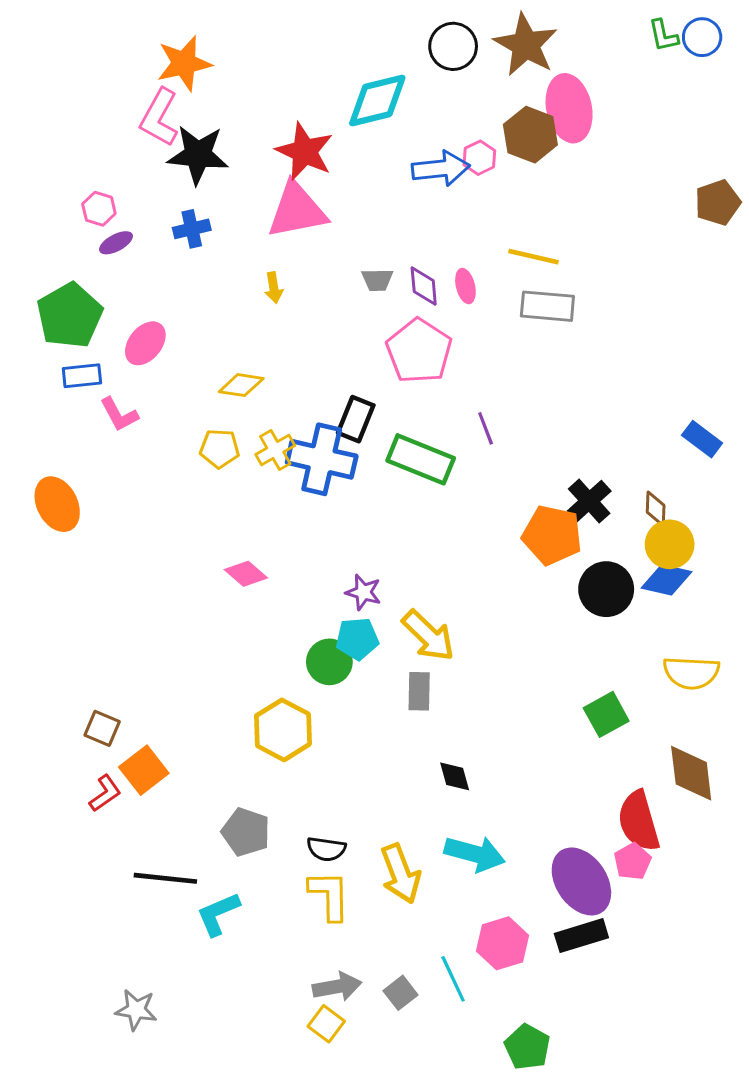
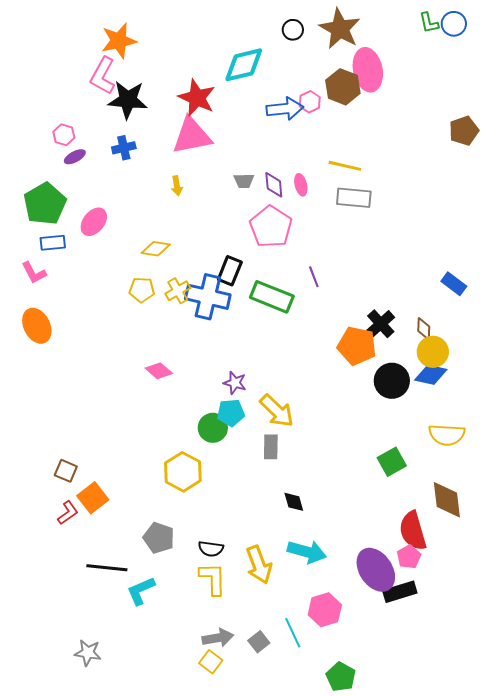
black circle: (453, 46) -> (293, 30), size x0.7
pink L-shape: (119, 414) -> (34, 273), moved
black rectangle: (581, 936) -> (400, 592), moved

